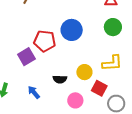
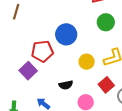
yellow circle: (84, 72) -> (87, 62), moved
red square: (99, 88) -> (106, 85), turned 35

